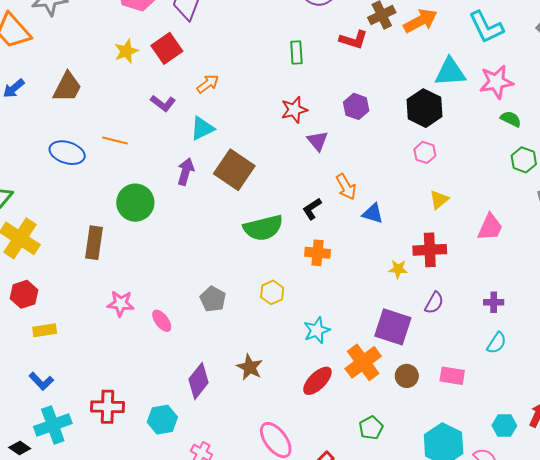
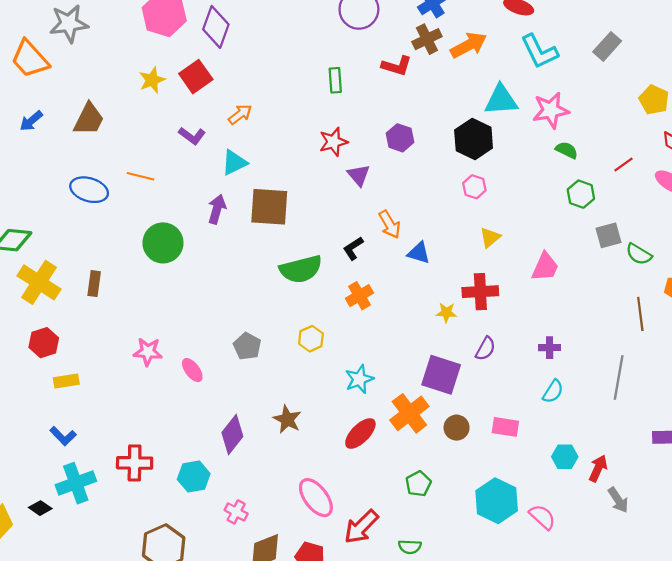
brown square: (234, 170) -> (269, 207), turned -30
brown rectangle: (94, 243) -> (94, 284), moved, size x0.7
orange cross: (317, 253) -> (359, 296), turned -35
cyan hexagon: (504, 426) -> (565, 457), moved

